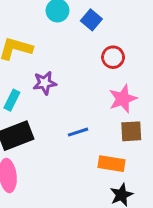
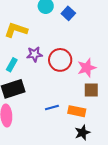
red circle: (113, 57) -> (60, 60), moved, size x1.5
blue line: (78, 132) -> (52, 108), moved

